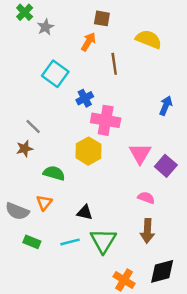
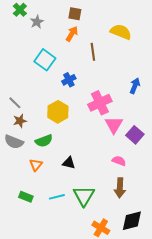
brown square: (102, 18) -> (75, 14), moved
pink cross: (106, 120) -> (100, 103), moved, turned -35
gray line: (33, 126) -> (15, 103), moved
yellow hexagon: (88, 151) -> (58, 112), moved
green semicircle: (54, 173) -> (44, 141), turned 144
gray semicircle: (17, 211) -> (14, 142), moved
black triangle: (85, 212) -> (69, 163), moved

